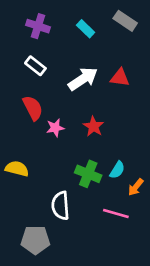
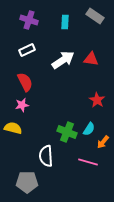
cyan rectangle: (86, 29) -> (65, 22), turned 48
white rectangle: (35, 66) -> (27, 50), turned -63
red star: (93, 126) -> (97, 100), moved
pink star: (55, 128) -> (22, 105), moved

